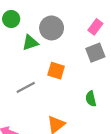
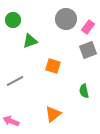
gray circle: (52, 28) -> (66, 19), moved
gray line: (26, 87) -> (15, 81), moved

